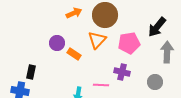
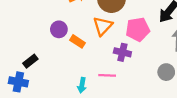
black rectangle: (31, 72) -> (30, 61), turned 40
purple cross: (122, 72) -> (122, 52), moved

